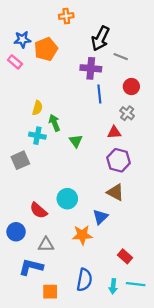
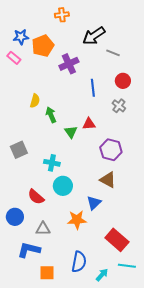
black arrow: (100, 38) -> (94, 36), turned 30
purple cross: (91, 68) -> (69, 64), moved, turned -30
red triangle: (114, 132) -> (89, 124), moved
cyan cross: (37, 136) -> (52, 163), moved
red rectangle: (125, 256) -> (117, 240), size x1.6
cyan arrow: (113, 286) -> (102, 275), moved, turned -144

